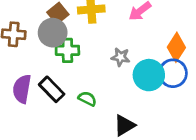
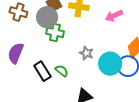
gray star: (121, 57) -> (86, 53), moved
black rectangle: (52, 89) -> (42, 71), moved

